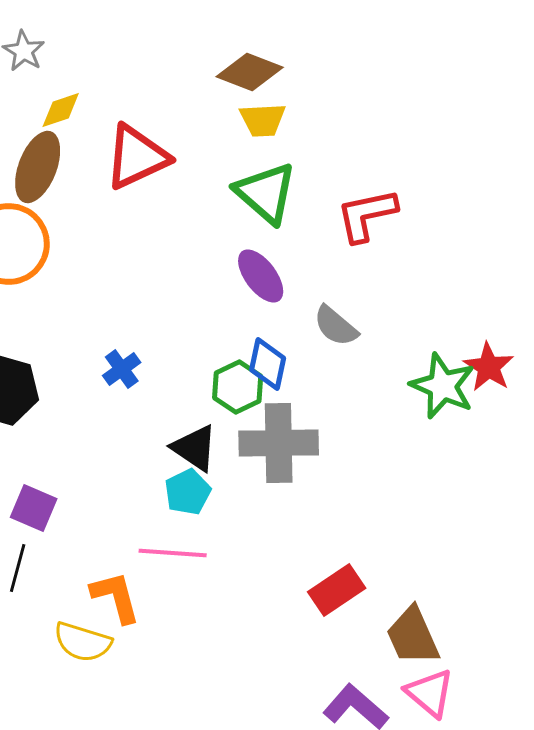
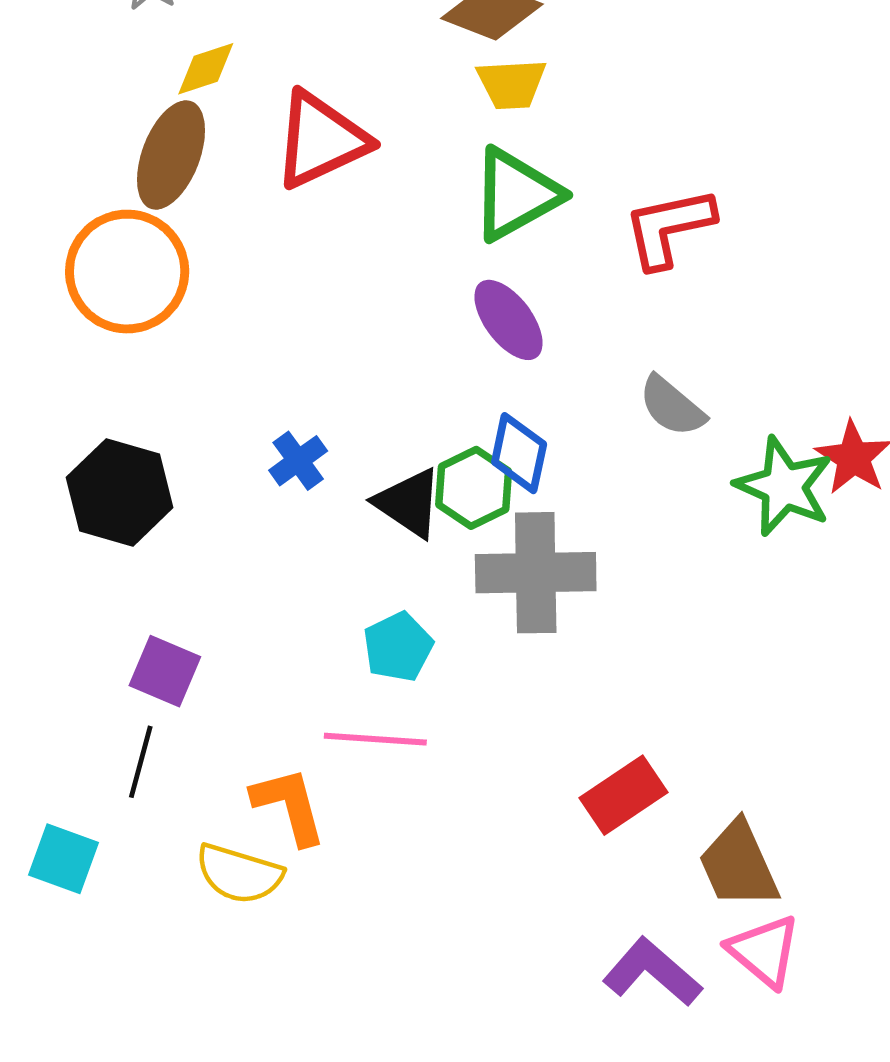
green triangle: (266, 193) -> (516, 194), turned 50
gray semicircle: (336, 326) -> (672, 406), moved
black triangle: (195, 448) -> (409, 503), moved

